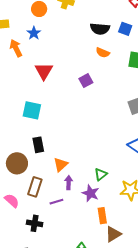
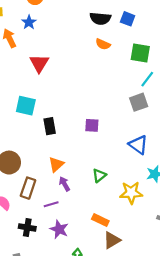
purple square: (86, 81) -> (92, 125), moved, turned 32
black rectangle: (38, 145) -> (50, 126), moved
purple arrow: (69, 183) -> (64, 184), turned -32
purple star: (91, 193) -> (59, 229), moved
orange rectangle: (102, 216) -> (100, 220), turned -56

